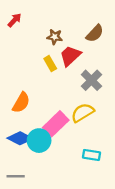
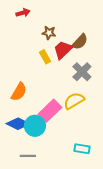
red arrow: (14, 20) -> (23, 13), moved, turned 32
brown semicircle: (95, 33) -> (80, 42), moved
cyan rectangle: (91, 155) -> (82, 149), moved
gray line: (16, 176) -> (28, 156), moved

